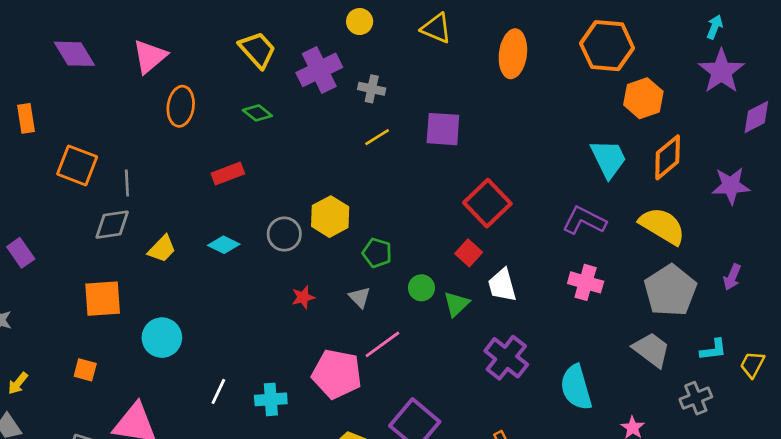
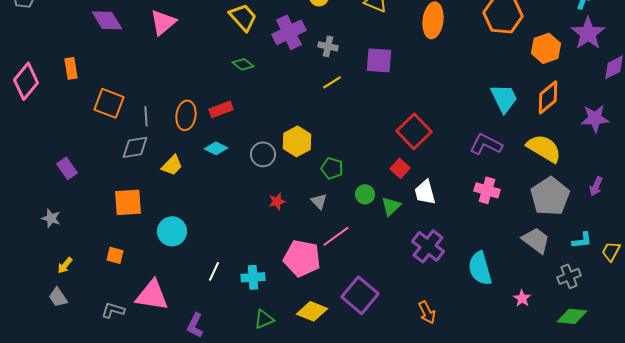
orange hexagon: (643, 98) -> (546, 48), moved
orange ellipse: (181, 106) -> (186, 115), moved
purple square: (443, 129) -> (379, 60), moved
cyan diamond: (224, 245) -> (216, 148), moved

